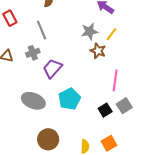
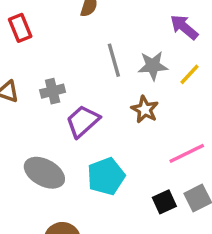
gray line: (42, 30) -> (114, 60), moved
brown star: (98, 51) -> (145, 109), moved
pink line: (115, 80) -> (187, 153), turned 50

